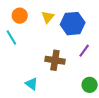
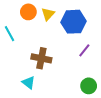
orange circle: (20, 16) -> (28, 12), moved
brown cross: (55, 60) -> (41, 58), moved

